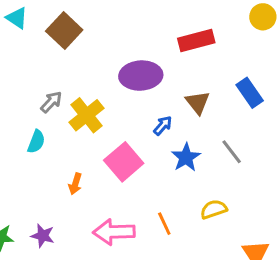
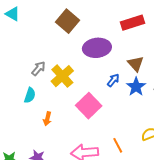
brown square: (64, 31) -> (68, 21), moved
blue star: (186, 157) -> (136, 87), moved
orange arrow: (75, 184) -> (47, 119), moved

